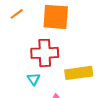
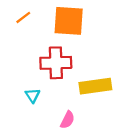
cyan triangle: (34, 79) -> (33, 95), moved

